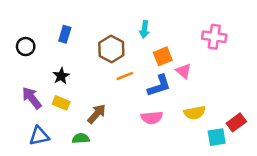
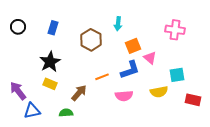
black circle: (26, 47) -> (18, 27), moved
black star: (61, 76) -> (50, 62), size x1.5
orange line: (125, 76) -> (102, 77), moved
purple arrow: (32, 98) -> (18, 91), moved
red rectangle: (236, 122) -> (193, 100), turned 49
cyan square: (217, 137) -> (177, 75), moved

